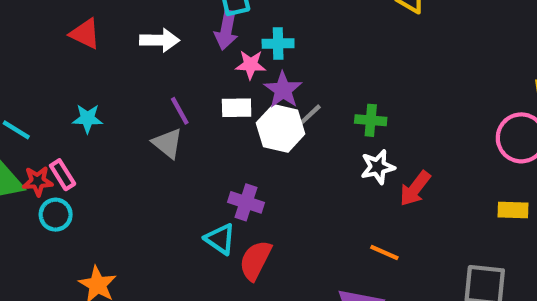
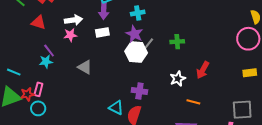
cyan cross: (278, 44) -> (138, 13), moved
pink star: (251, 65) -> (70, 35), moved
white rectangle: (237, 108) -> (102, 32), moved
purple line: (180, 111) -> (49, 51), moved
white star: (378, 167) -> (178, 79), moved
pink rectangle: (63, 175) -> (38, 89), turned 56
purple cross: (246, 202) -> (139, 91), moved

